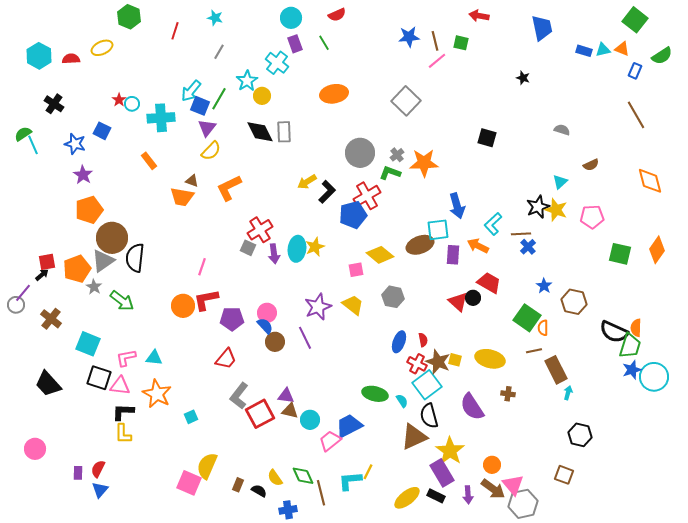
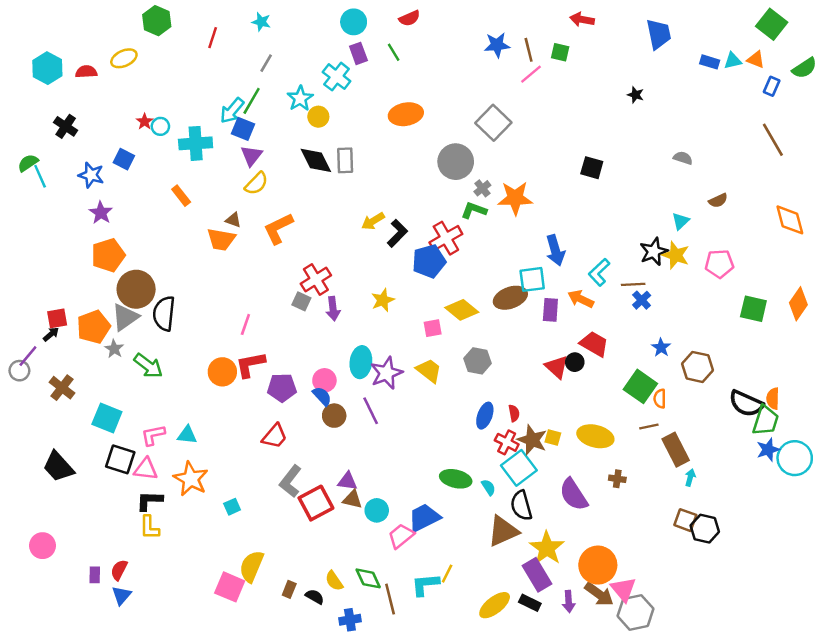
green line: (219, 99) -> (252, 101), moved
gray circle: (360, 153) -> (456, 162), moved
cyan ellipse: (297, 249) -> (361, 362), moved
orange circle: (492, 465) -> (598, 565), size x1.8
brown square: (564, 475) -> (685, 520), moved

